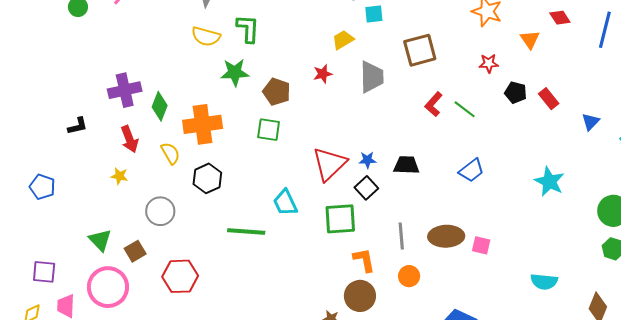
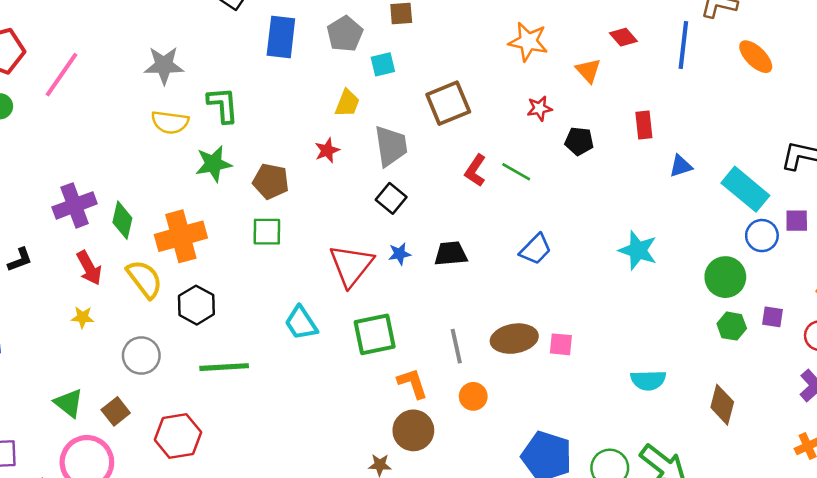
yellow trapezoid: (343, 40) -> (347, 103), turned 150
red rectangle: (549, 99) -> (644, 125), moved, turned 40
blue triangle: (591, 122) -> (681, 166), turned 36
yellow semicircle: (170, 153) -> (144, 279), size x1.4
black square: (366, 188) -> (391, 198), moved
green line: (246, 232) -> (224, 367), moved

